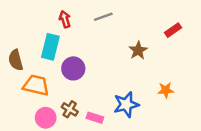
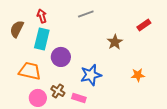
red arrow: (65, 19) -> (42, 16), moved
brown semicircle: (16, 60) -> (17, 29), moved, turned 42
blue star: (126, 105) -> (91, 75), moved

